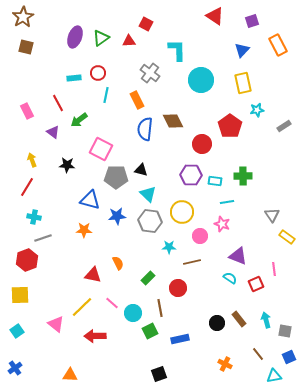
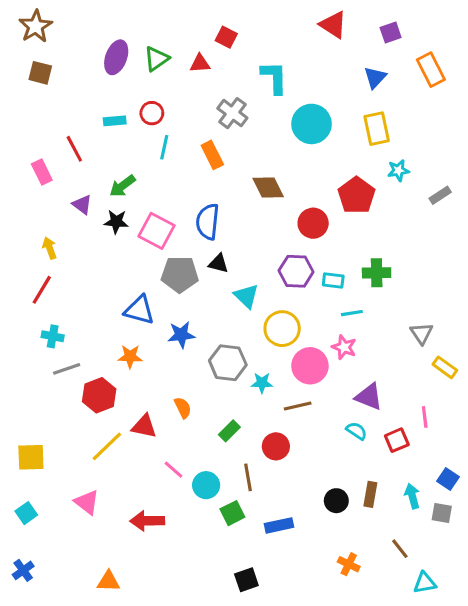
red line: (58, 103) -> (74, 149), moved
blue semicircle: (145, 129) -> (208, 222), moved
black star: (67, 165) -> (116, 222), moved
cyan triangle: (148, 194) -> (246, 296), moved
gray hexagon: (150, 221) -> (228, 363), moved
pink circle: (200, 236) -> (310, 366), size x1.5
red hexagon: (27, 260) -> (99, 395), moved
yellow line: (82, 307) -> (107, 446), moved
brown rectangle: (239, 319) -> (370, 494), turned 49
blue square: (289, 357) -> (448, 479), moved, turned -32

